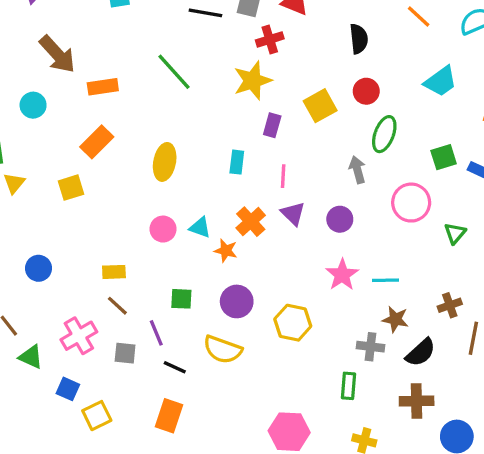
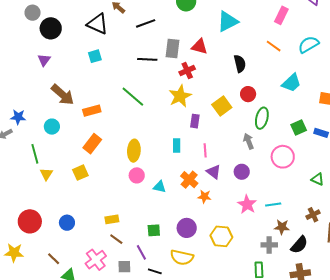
pink circle: (163, 229) -> (137, 175), moved
green triangle: (455, 233) -> (317, 179), moved, turned -40
orange star: (226, 251) -> (204, 197), moved

